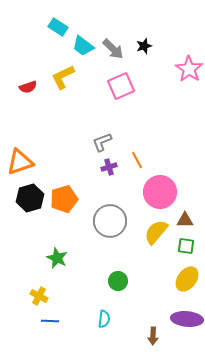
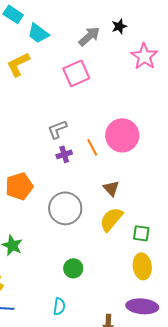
black star: (144, 46) -> (119, 26), moved
gray arrow: (113, 49) -> (89, 36), moved, turned -85
pink circle: (160, 192) -> (122, 135), moved
brown triangle: (185, 220) -> (111, 188), moved, turned 48
yellow ellipse: (187, 279) -> (142, 266), turned -45

